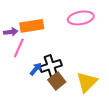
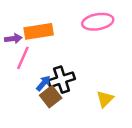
brown square: (57, 81) -> (51, 97), moved
yellow triangle: (87, 82) -> (105, 99), size x0.7

